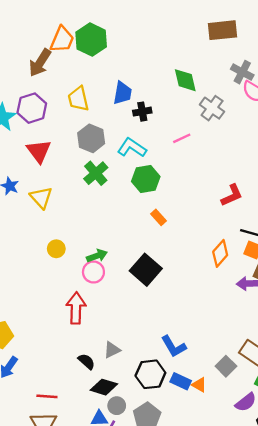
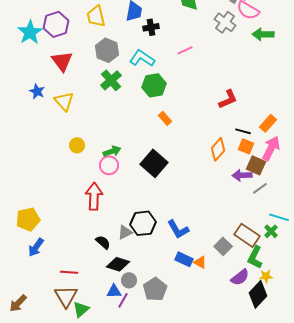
gray cross: (212, 108) -> (225, 22), moved
black hexagon: (150, 374) -> (143, 223), moved

